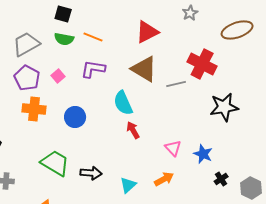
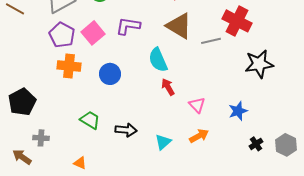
pink square: (58, 76) -> (93, 33), size x1.6
pink triangle: (173, 148) -> (197, 105), moved
blue star: (203, 154) -> (238, 111), turned 30
green trapezoid: (55, 163) -> (90, 120), size x0.7
black cross: (221, 179) -> (256, 144), moved

